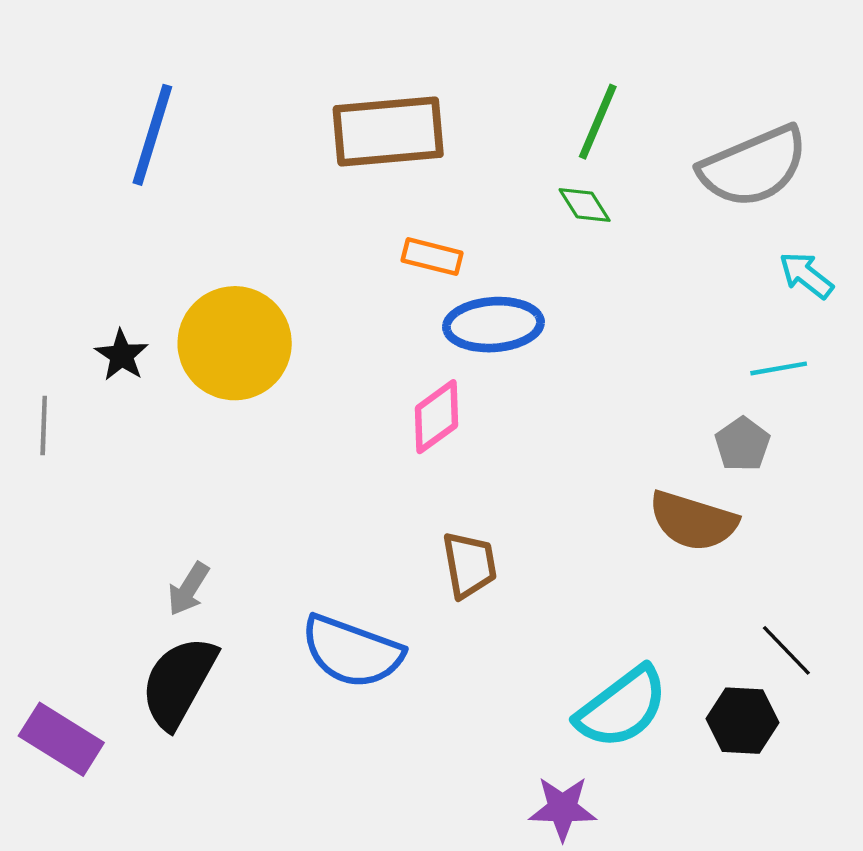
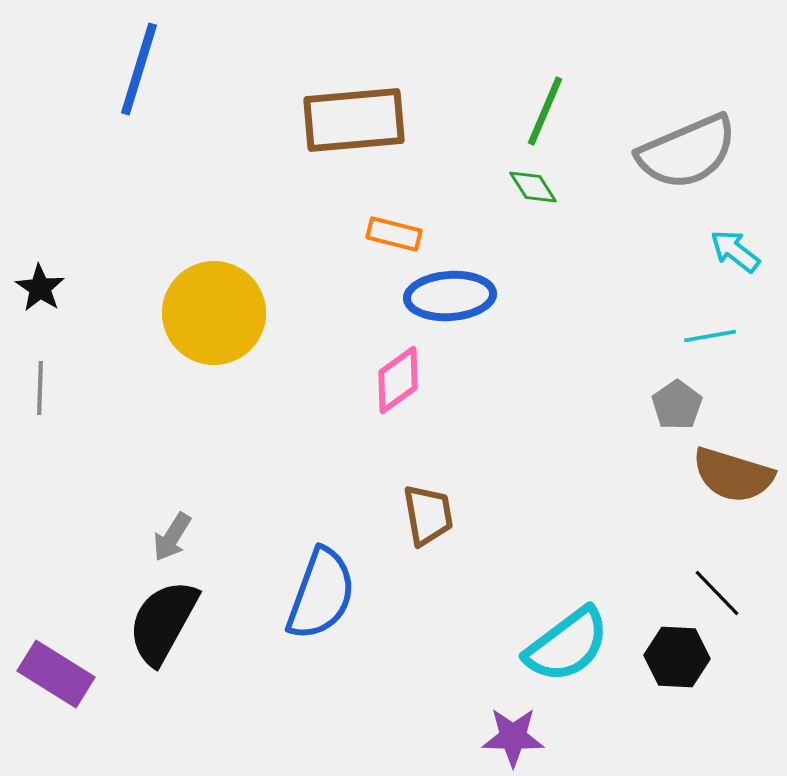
blue line: (152, 135) -> (139, 69), moved
black star: (122, 355) -> (40, 288), moved
brown semicircle: (693, 521) -> (733, 475), moved
blue semicircle: (352, 651) -> (321, 594), turned -90

